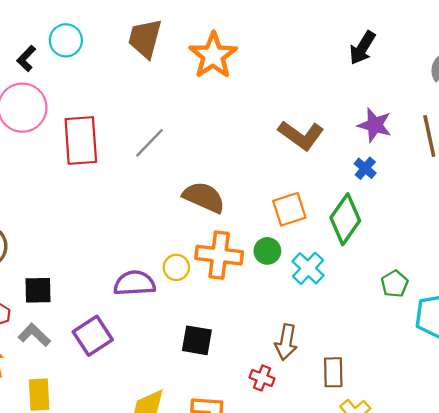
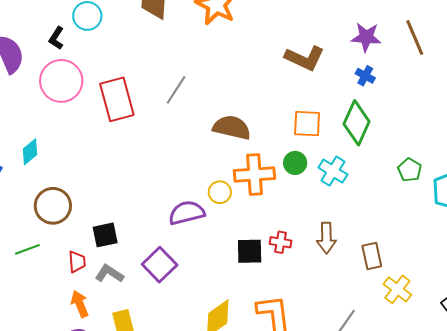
orange square: (289, 209) -> (307, 124), turned 32
red cross: (262, 378) -> (280, 242), moved

